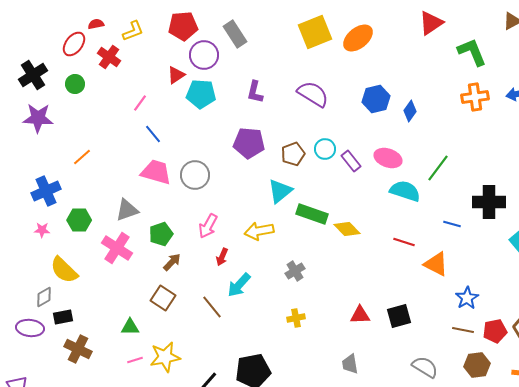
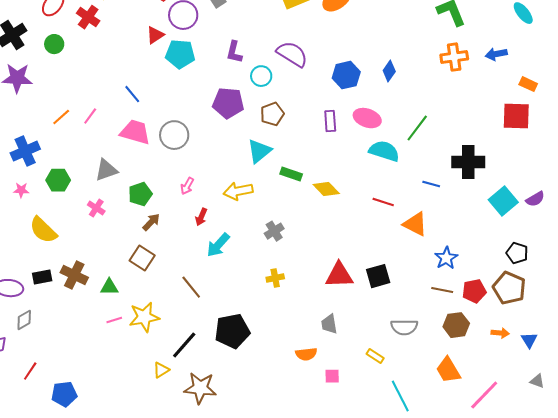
blue hexagon: (376, 99) -> (346, 75), moved
pink line: (140, 103) -> (90, 116), moved
cyan circle: (325, 149) -> (261, 76), moved
purple rectangle: (351, 161) -> (330, 121), turned 35
green rectangle: (312, 214) -> (291, 174), size x0.7
pink arrow: (208, 226) -> (187, 186), size x0.7
pink cross: (117, 248) -> (96, 208), size x0.6
gray diamond: (44, 297) -> (24, 320), moved
brown line: (212, 307) -> (191, 287), moved
red triangle: (360, 315) -> (339, 275), size x1.4
brown cross: (78, 349) -> (74, 275), moved
gray semicircle: (425, 367) -> (404, 327), turned 148

